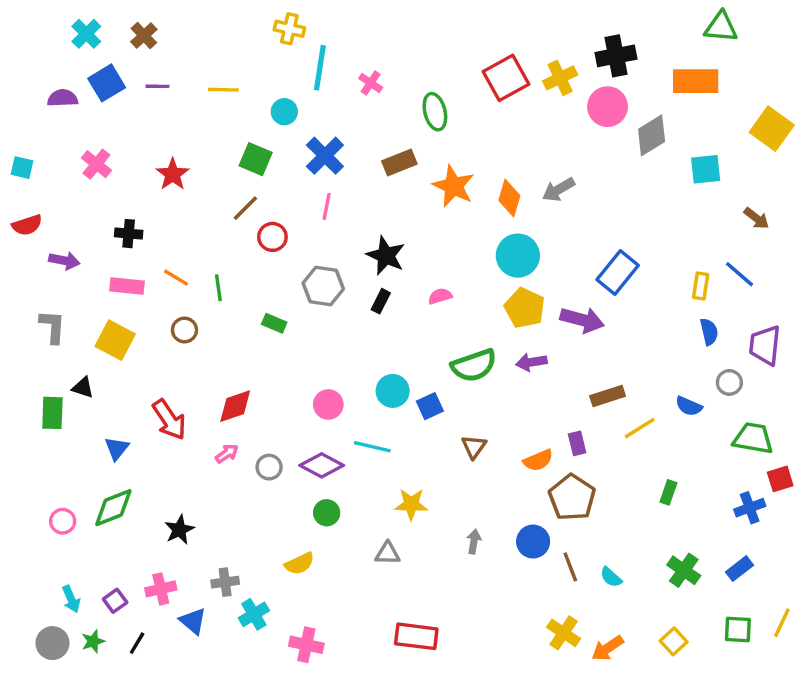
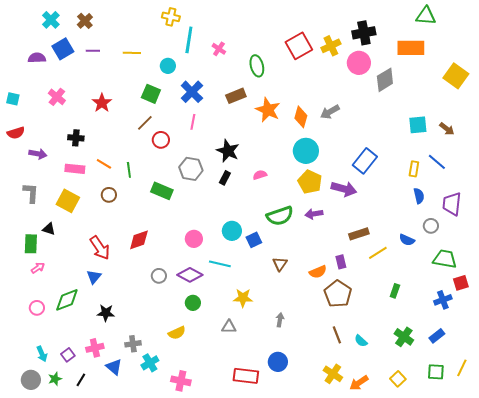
cyan square: (706, 169) -> (418, 125), moved
green rectangle: (274, 323) -> (162, 191), size x1.5
blue triangle: (117, 448) -> (94, 277), moved
pink arrow: (227, 454) -> (38, 268), moved
black star: (179, 530) -> (106, 313), turned 30
blue circle: (533, 542) -> (278, 362), moved

